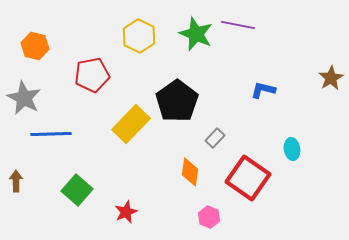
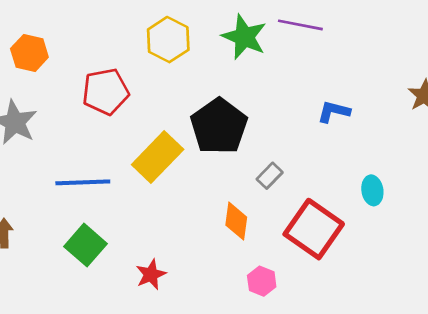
blue line: (51, 134) -> (83, 182), moved

